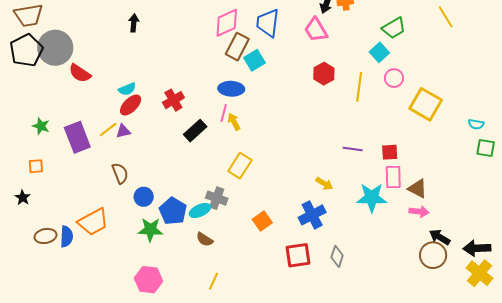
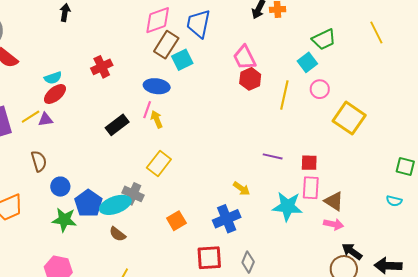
pink trapezoid: (316, 30) -> (245, 58), moved
red cross: (173, 100) -> (102, 67), moved
cyan semicircle: (476, 124) -> (394, 201), moved
cyan ellipse: (200, 210) -> (115, 205), size x1.4

